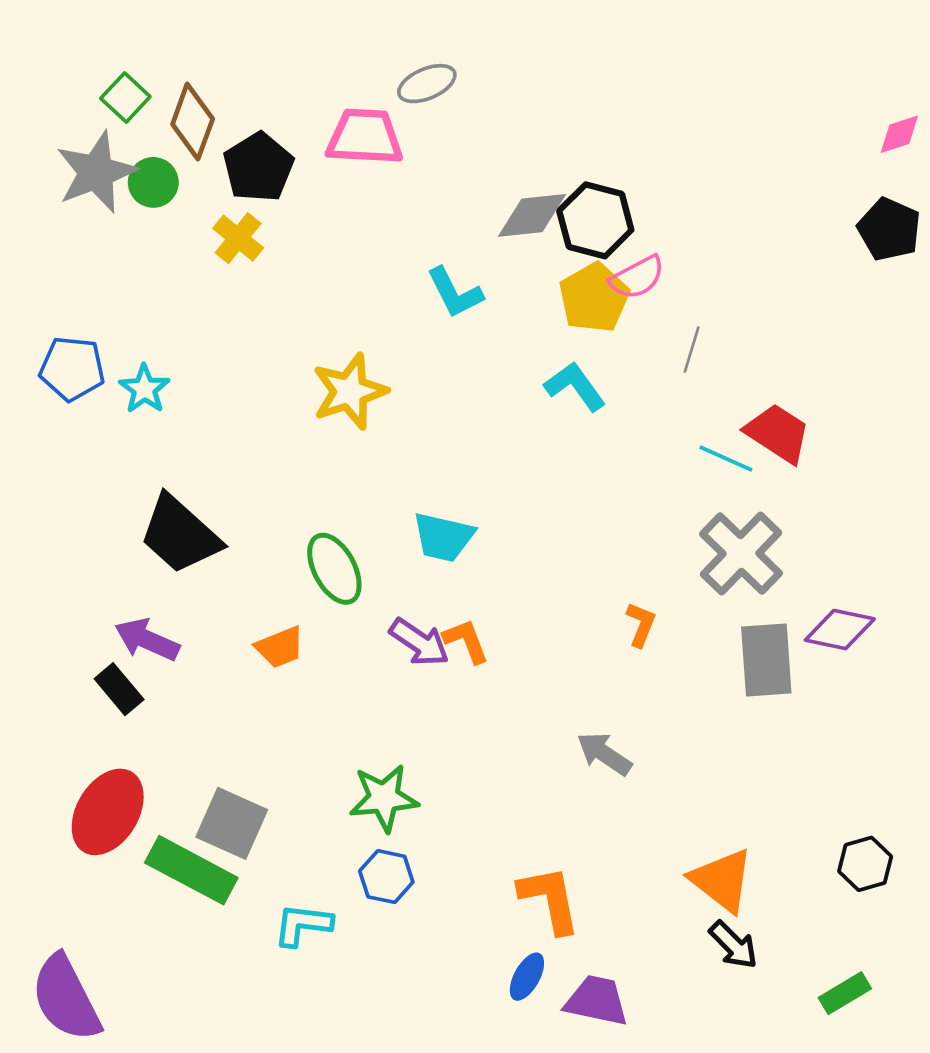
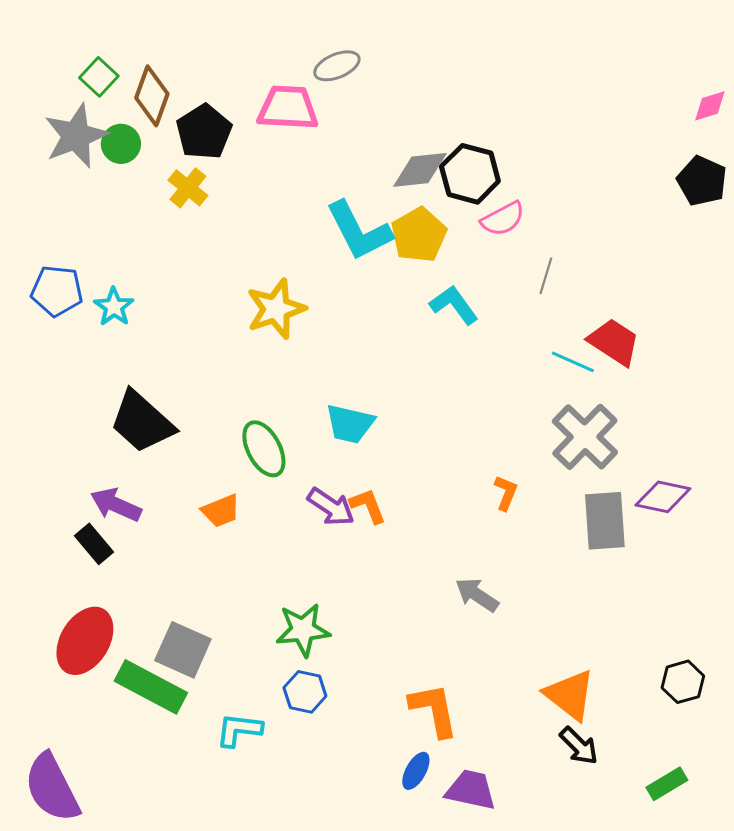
cyan L-shape: (455, 293) -> (359, 231), size x1.5
yellow pentagon: (594, 298) -> (419, 235), moved

